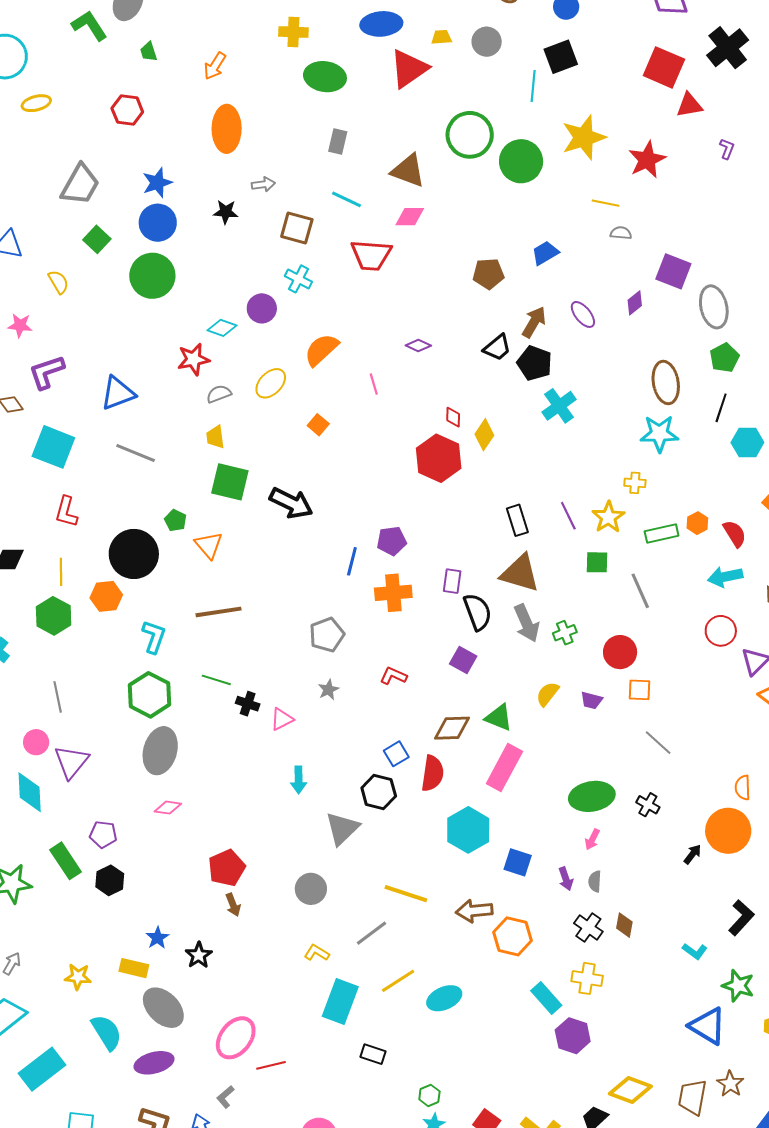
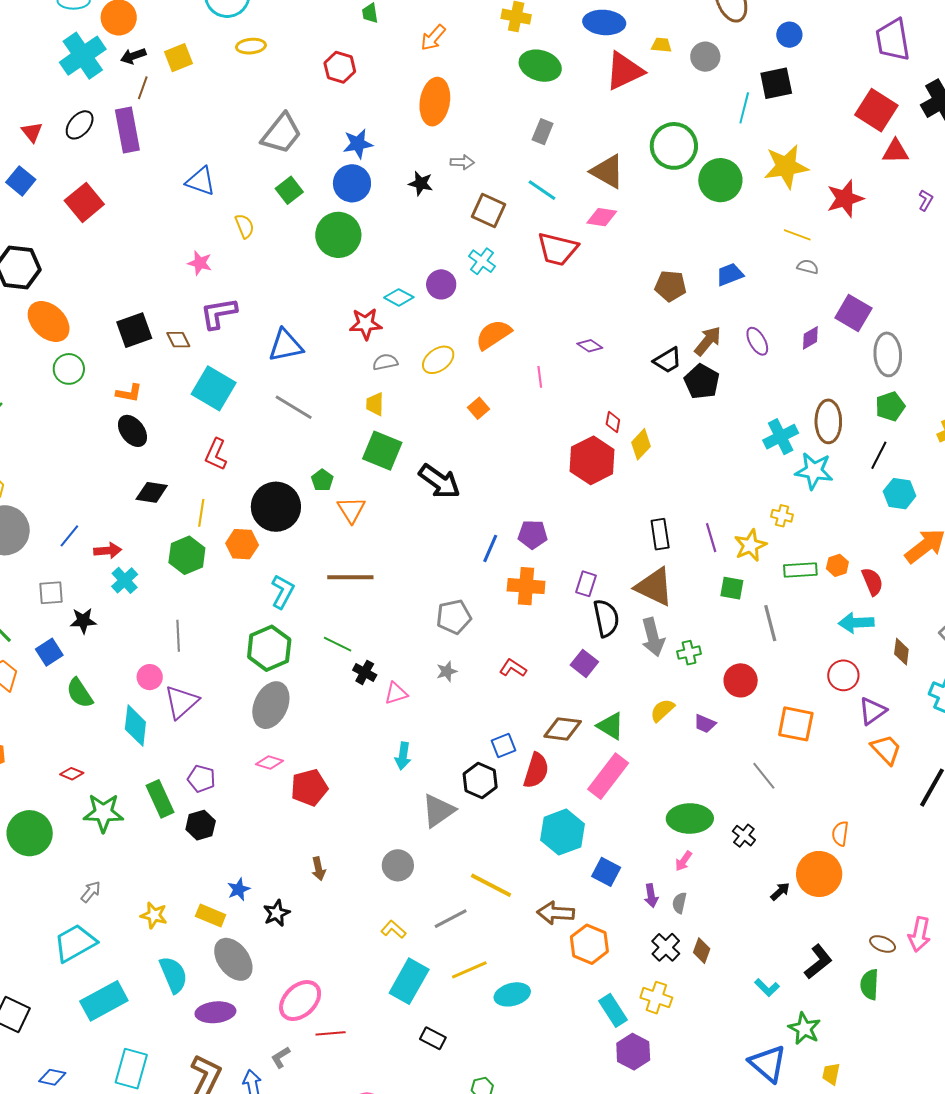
cyan cross: (559, 406) -> (781, 437), moved
orange square: (639, 690) -> (796, 724), moved, size x1.5
red pentagon: (227, 868) -> (309, 788), moved

